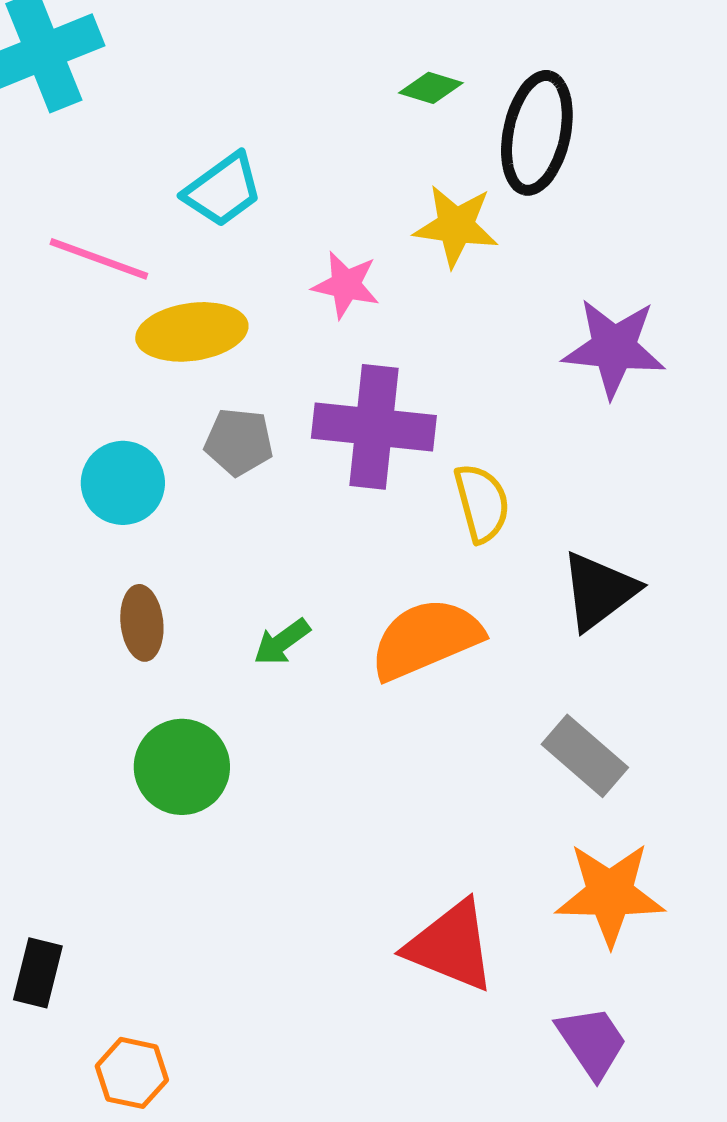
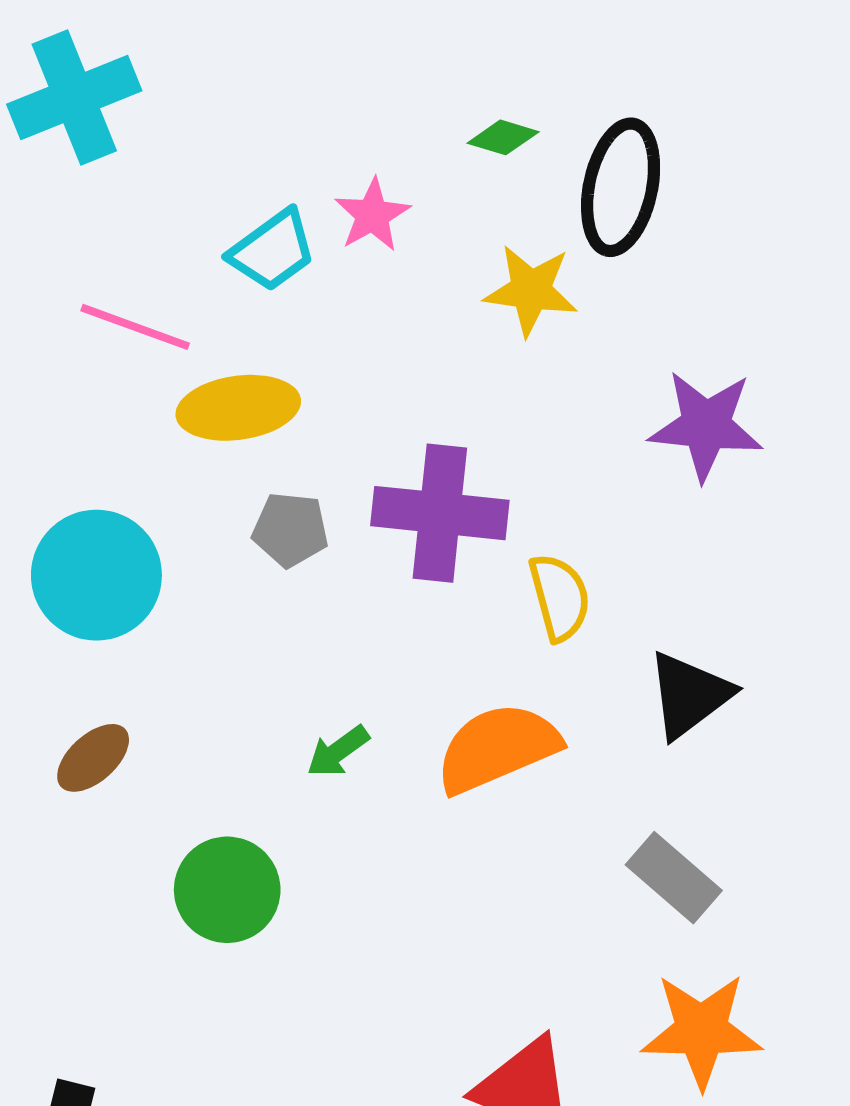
pink star: (346, 285) -> (372, 215), moved, turned 30
cyan circle: (123, 483) -> (96, 575), moved, size x1.4
brown ellipse: (142, 623) -> (93, 758), moved, turned 54

